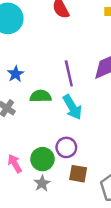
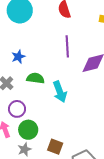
purple line: (69, 73) -> (67, 46), moved
purple circle: (66, 147) -> (17, 109), moved

